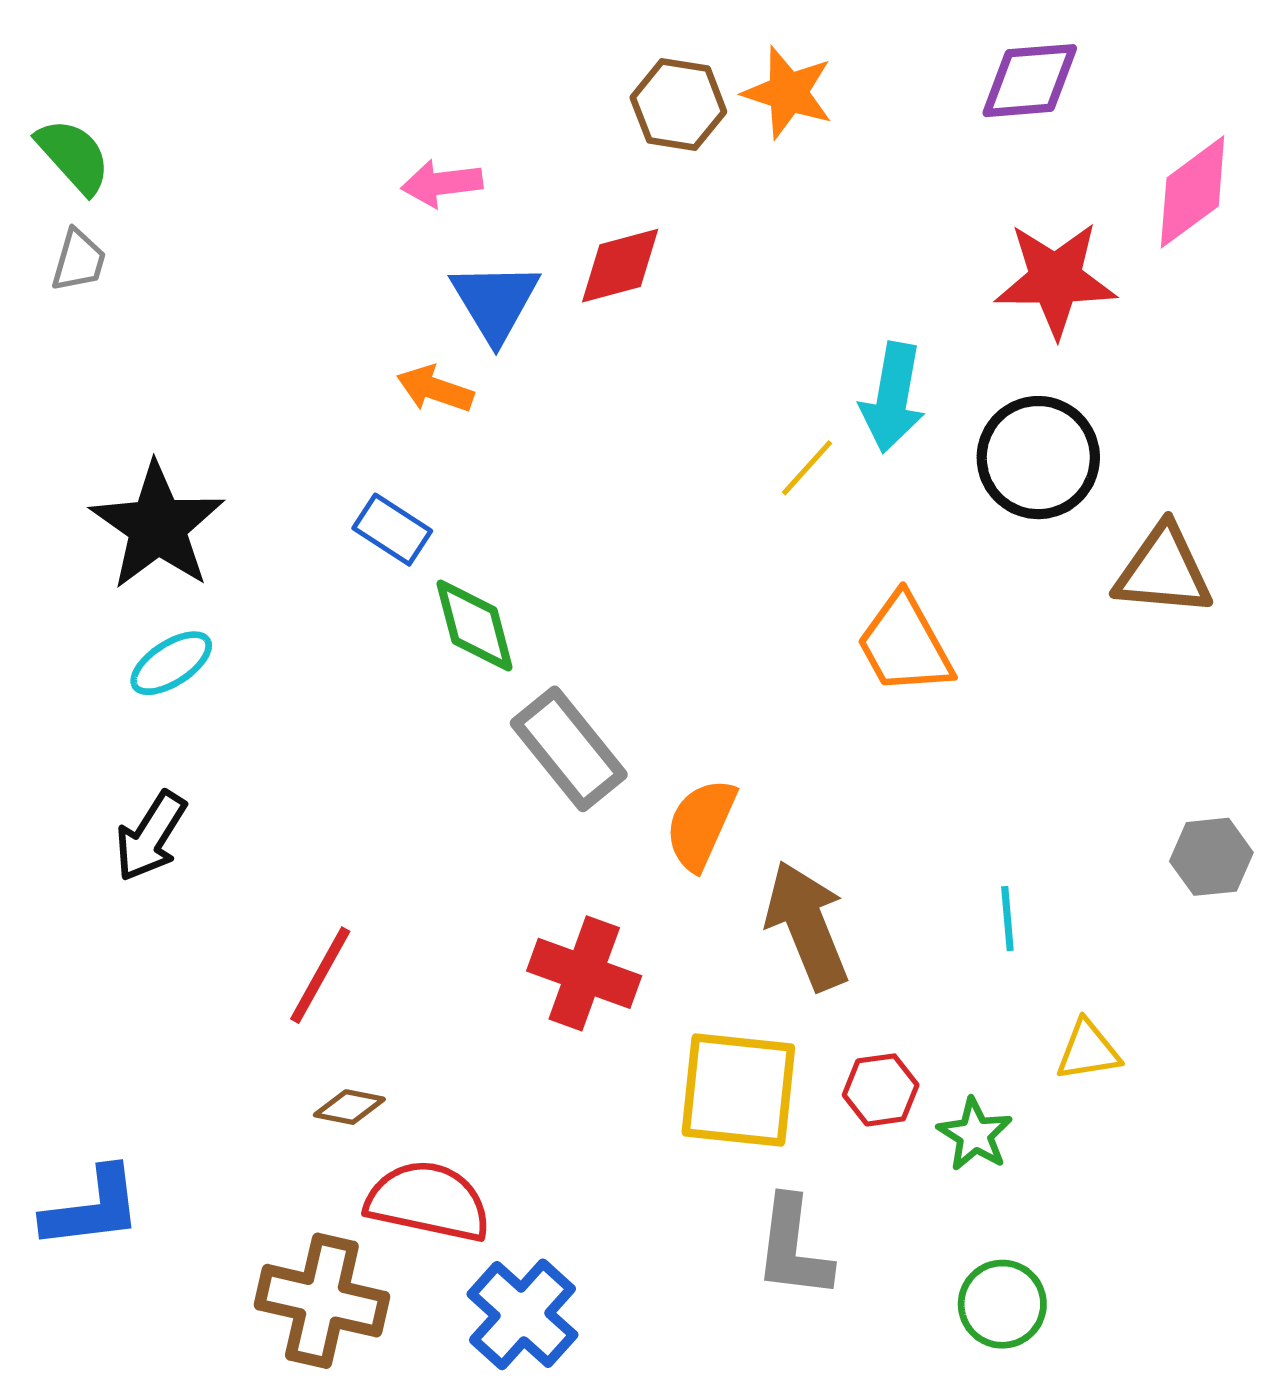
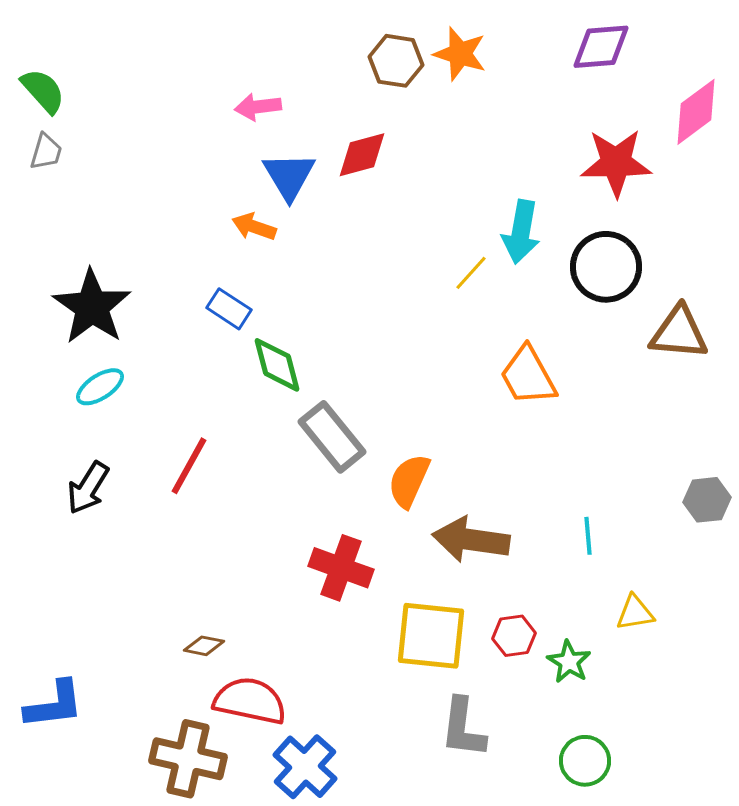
brown arrow: (807, 925) -> (471, 540), turned -60
red line: (320, 975) -> (189, 466), moved

